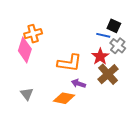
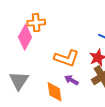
gray triangle: (27, 94) -> (19, 81), size x1.5
orange diamond: (64, 98) -> (55, 92), turned 60

